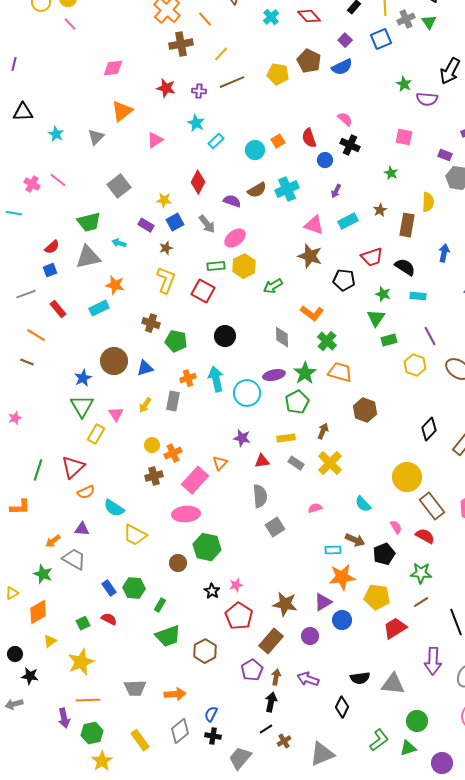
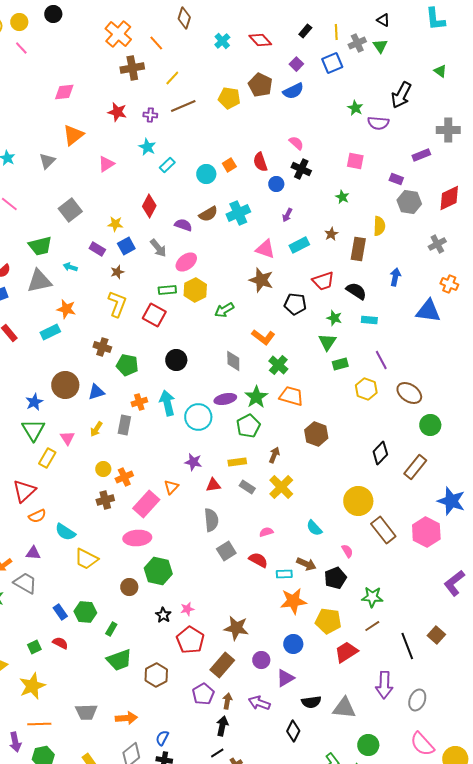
red semicircle: (425, 536) -> (258, 560), moved
purple triangle: (323, 602) -> (285, 678), moved

